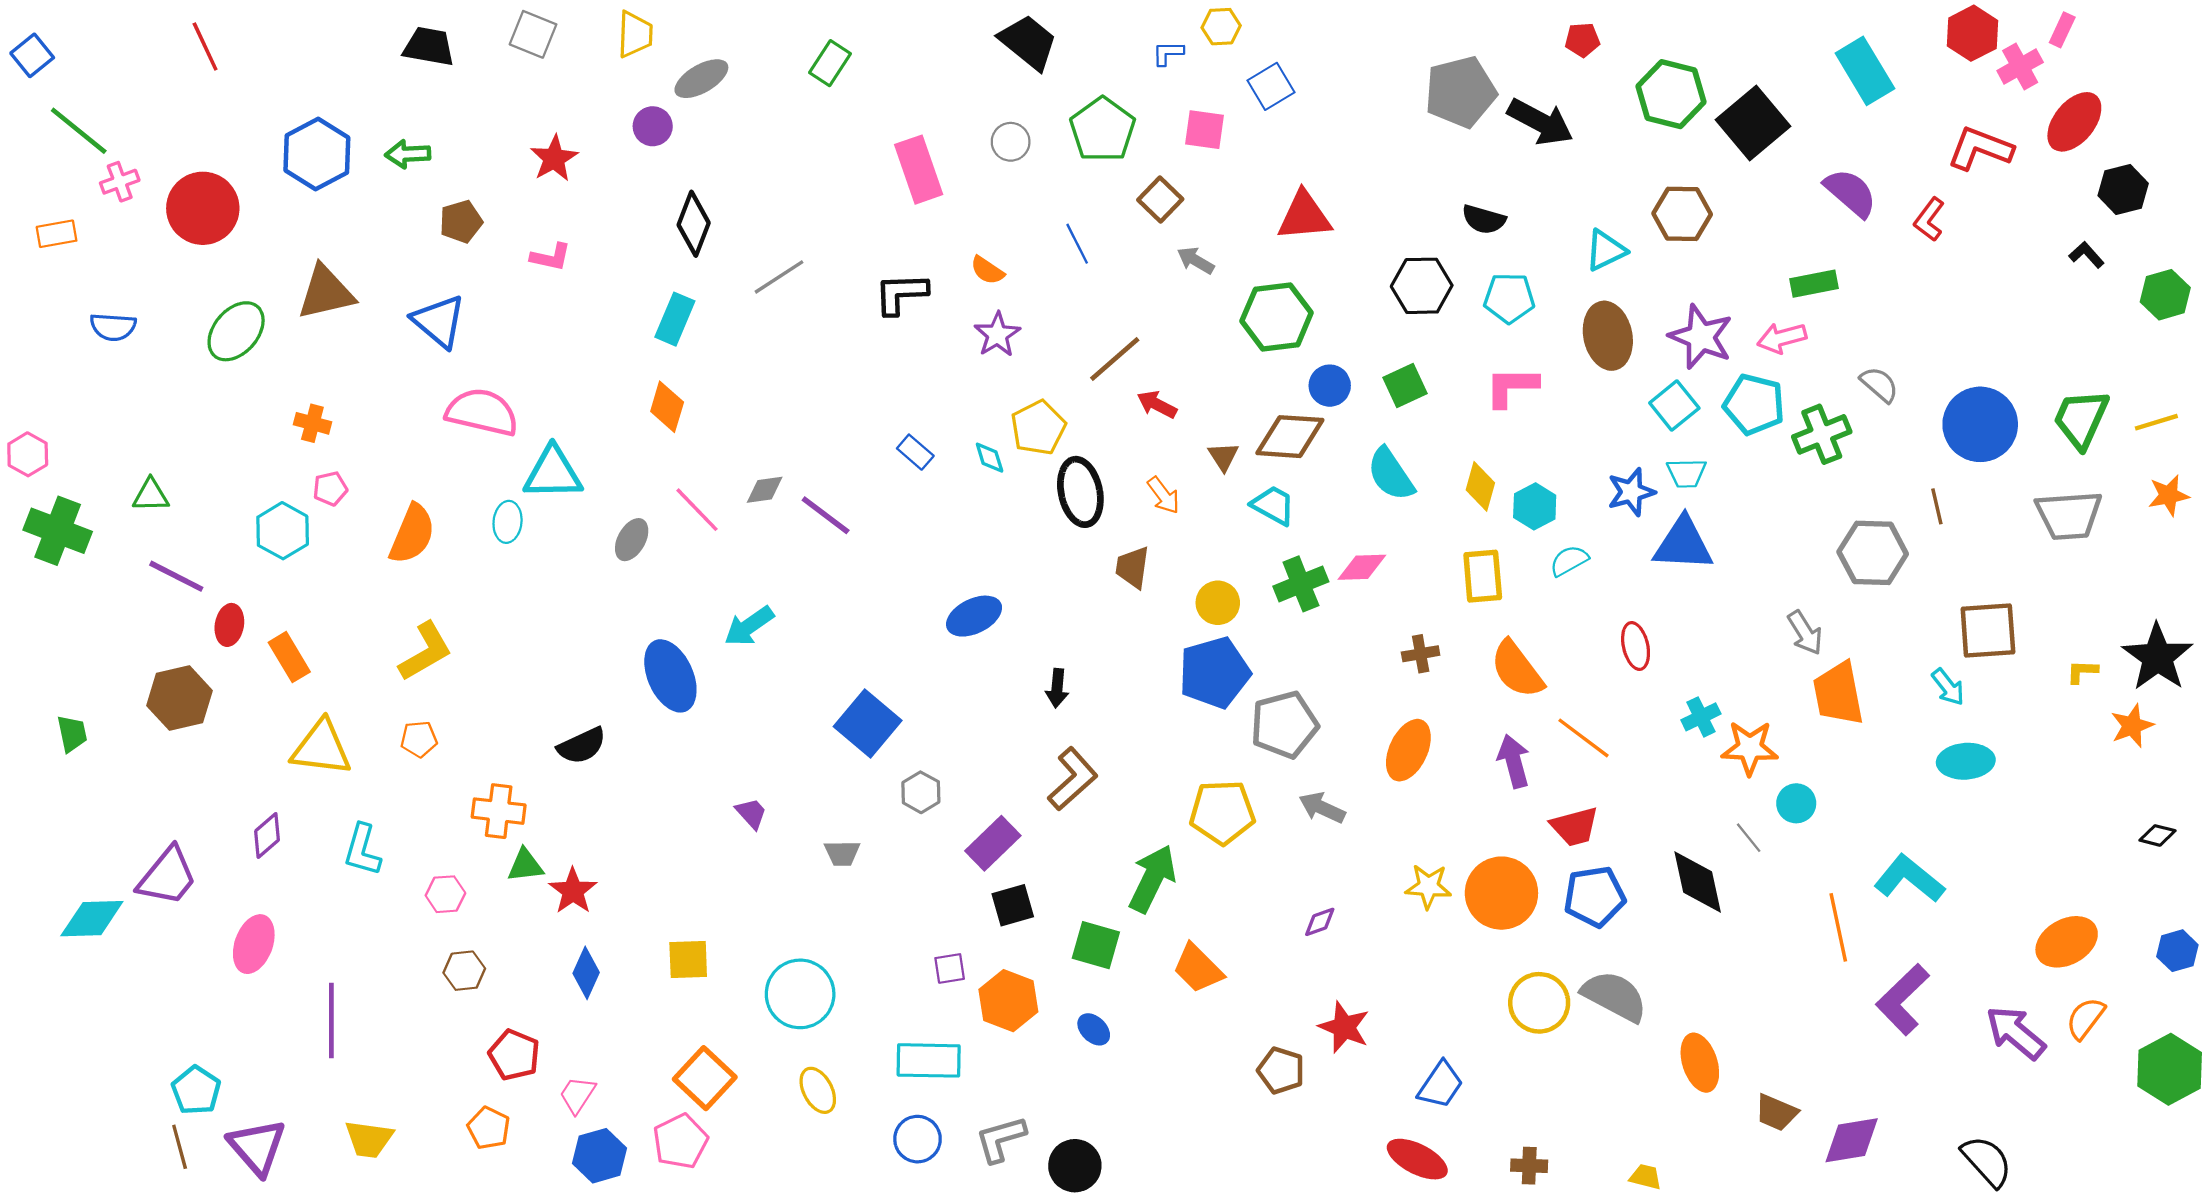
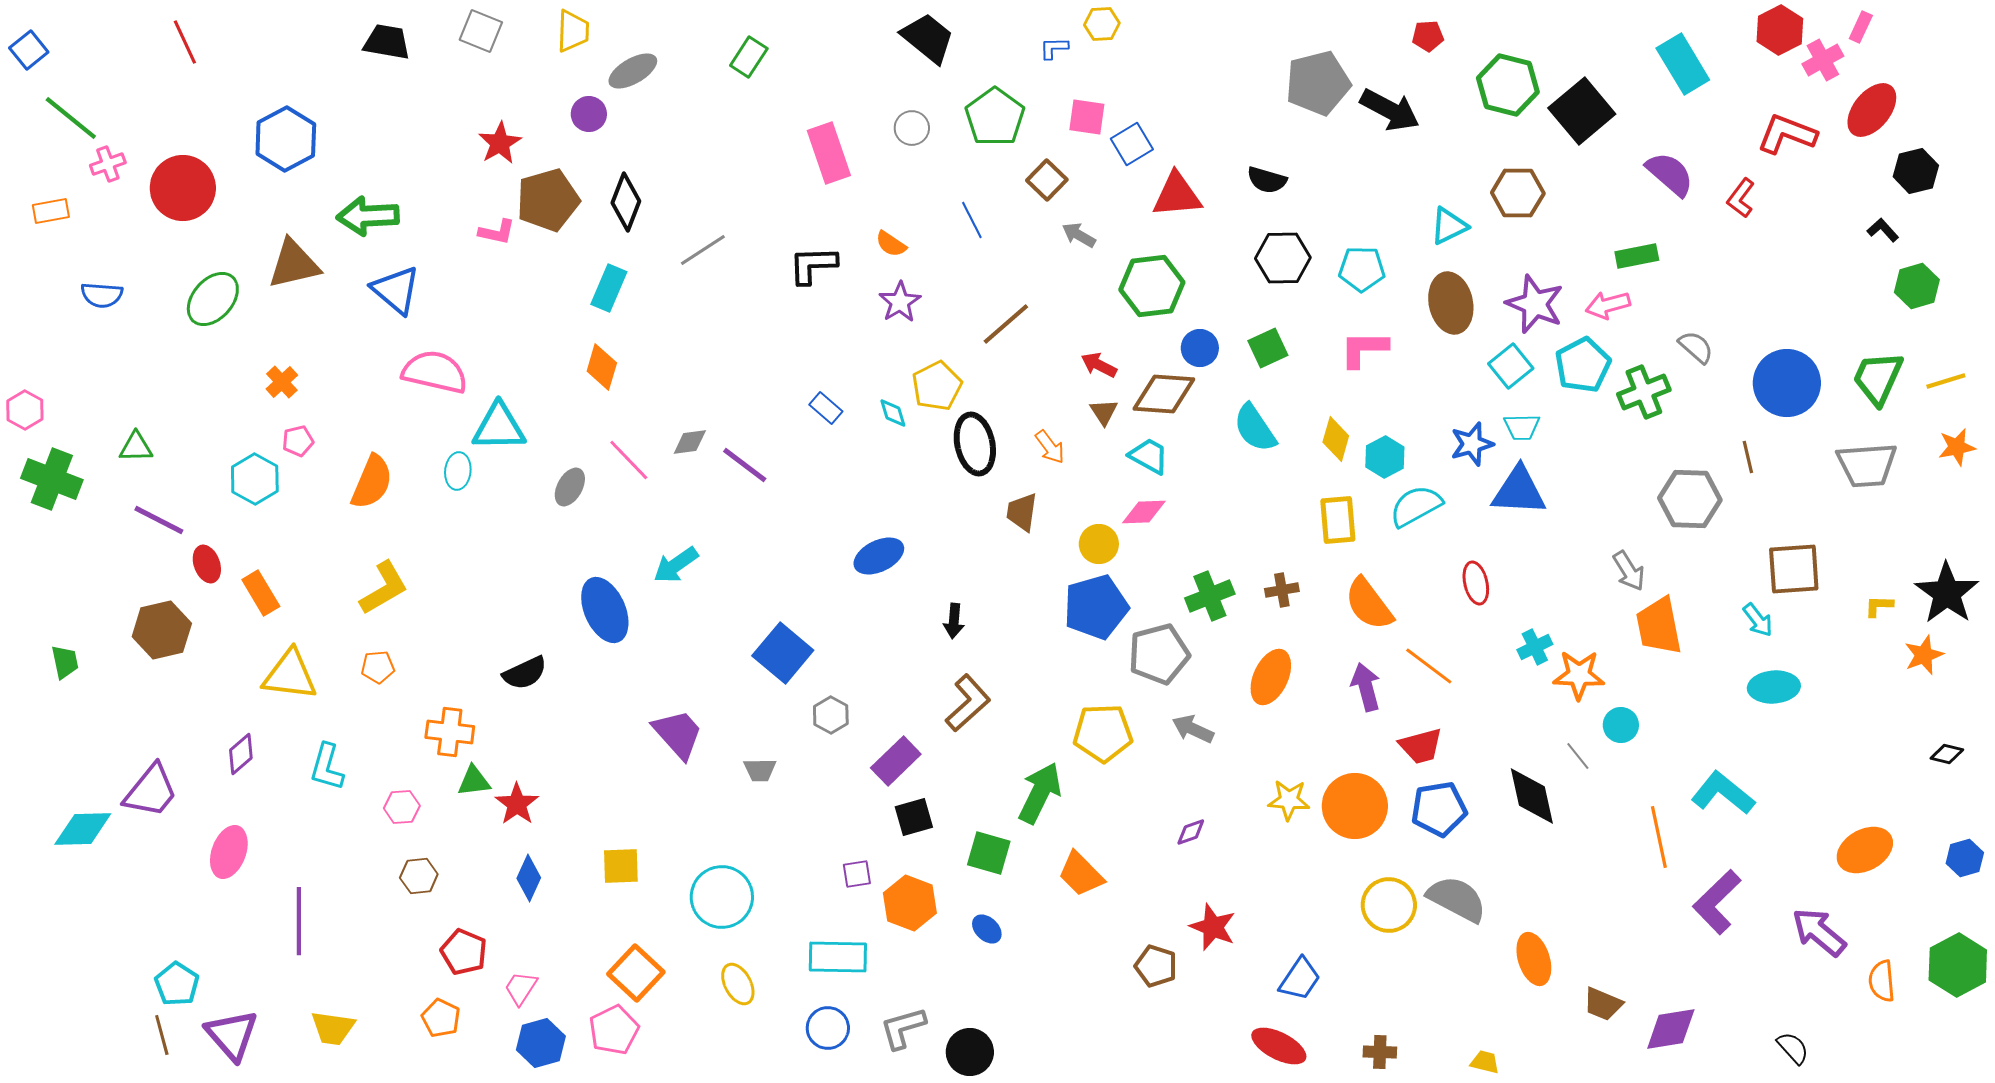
blue square: (1271, 86) -> (1132, 144), moved
green arrow: (408, 154) -> (368, 216), moved, size x1.5
black semicircle: (1484, 219) -> (1267, 180), moved
brown pentagon: (461, 222) -> (548, 200), moved, size x1.6
green hexagon: (2165, 295) -> (1917, 286), moved
red arrow: (1157, 404) -> (1099, 365), moved
cyan pentagon: (1754, 404) -> (1583, 365), turned 30
orange cross: (312, 423) -> (282, 382), turned 32
cyan semicircle: (1569, 561) -> (1416, 506), size x1.5
pink diamond: (1362, 567) -> (1144, 512), moved
green cross: (1301, 584) -> (1210, 596), moved
red ellipse: (229, 625) -> (207, 564), turned -30
purple trapezoid: (751, 813) -> (678, 734), size x1.8
orange semicircle: (2085, 1018) -> (1882, 981), moved, turned -42
black semicircle: (1987, 1161) -> (1793, 1048), size x0.7

